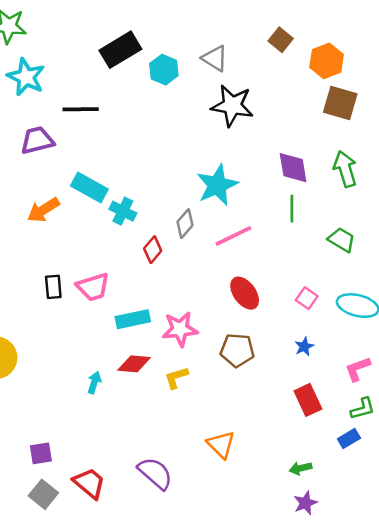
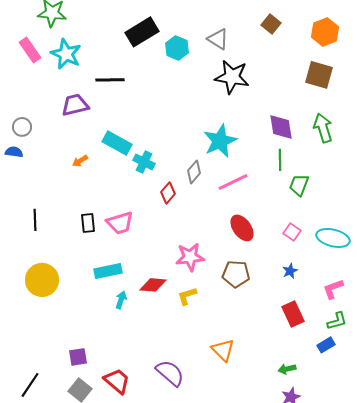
orange hexagon: (327, 61) -> (325, 32), moved
orange arrow: (43, 210) -> (80, 161), size x0.6
green trapezoid: (341, 240) -> (299, 185), moved, turned -100
cyan rectangle: (133, 319) -> (108, 271), moved

